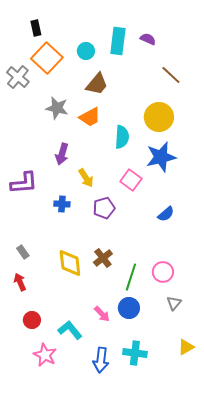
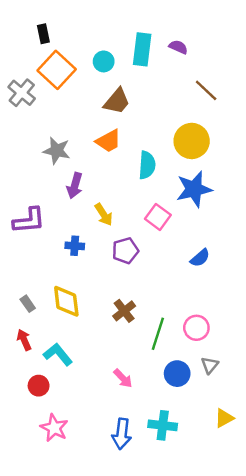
gray star: (57, 108) -> (57, 151), moved
yellow diamond: (70, 263) -> (66, 301), moved
blue circle: (129, 308) -> (177, 374), moved
cyan L-shape: (70, 330) -> (58, 354), moved

